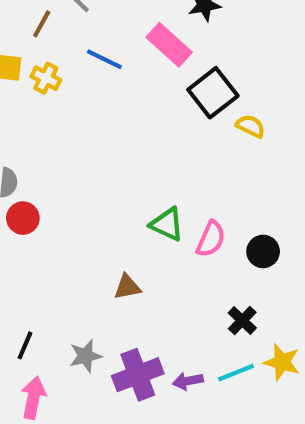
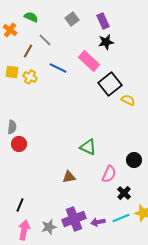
pink semicircle: (211, 239) -> (109, 174), moved
gray star: (86, 356) -> (49, 227), moved

